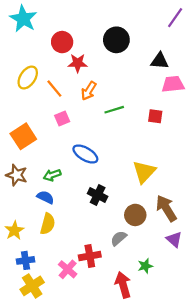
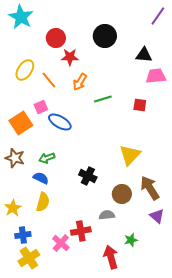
pink square: (62, 119) -> (41, 107), moved
blue ellipse: (85, 154) -> (60, 122), moved
gray semicircle: (119, 238) -> (107, 215), turned 35

